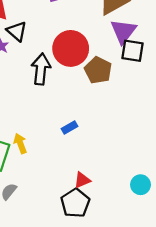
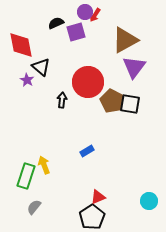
black square: (132, 51) -> (130, 104), moved
black arrow: (41, 69) -> (62, 100), size x0.6

